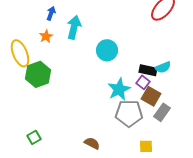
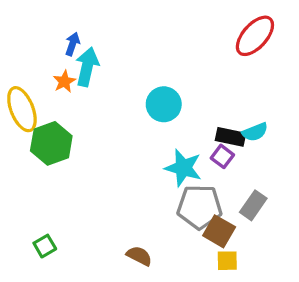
cyan arrow: (74, 27) -> (87, 67), moved
cyan star: (119, 89) -> (183, 168), turned -30
brown square: (151, 96) -> (219, 231), moved

